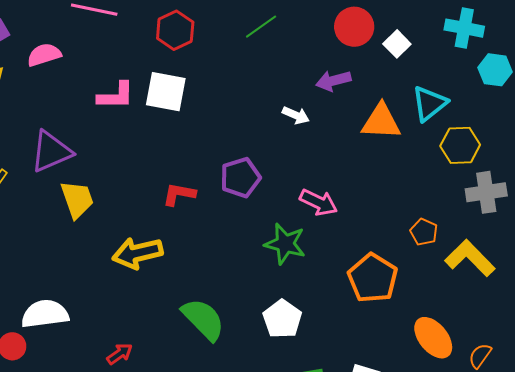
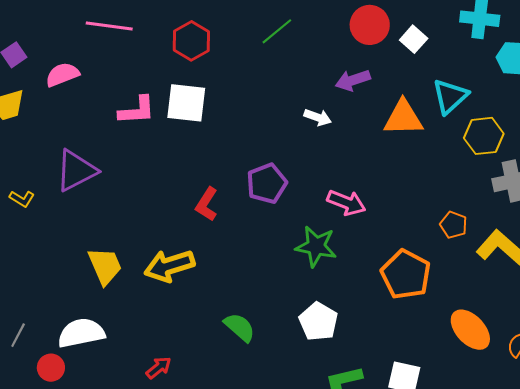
red L-shape: (179, 194) -> (207, 204), turned -64
yellow trapezoid: (77, 199) -> (105, 266), moved
green semicircle: (203, 319) -> (240, 327), size x0.7

